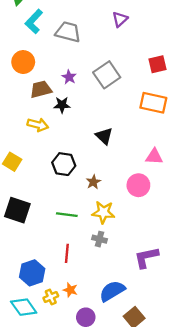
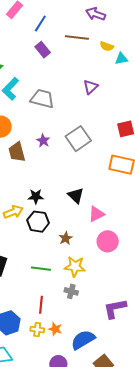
brown trapezoid: (41, 89) -> (17, 152), turned -90
black star: (62, 105) -> (36, 196), moved
yellow arrow: (38, 125) -> (13, 212), moved, turned -36
pink triangle: (154, 157) -> (96, 214), moved, turned -30
orange star: (70, 290) -> (55, 329), moved
yellow cross: (51, 297) -> (37, 330), moved, turned 32

